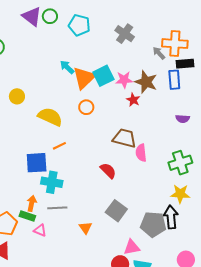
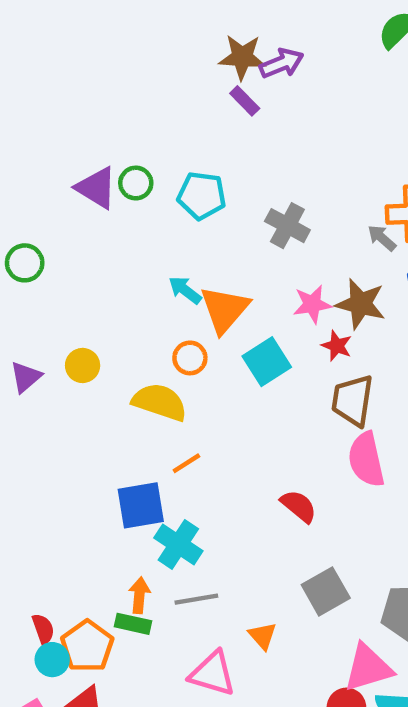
gray cross: (125, 34) -> (287, 226), moved
cyan square: (103, 76) -> (267, 362), moved
orange circle: (86, 107) -> (190, 358), moved
brown trapezoid: (124, 138) -> (353, 400), moved, turned -90
pink semicircle: (141, 153) -> (366, 459), size x1.4
cyan cross: (52, 182) -> (178, 544), turned 30
gray square: (116, 211) -> (326, 591), turned 30
pink triangle: (40, 230) -> (212, 674), moved, size x1.6
pink triangle: (132, 247) -> (368, 668), size x1.4

